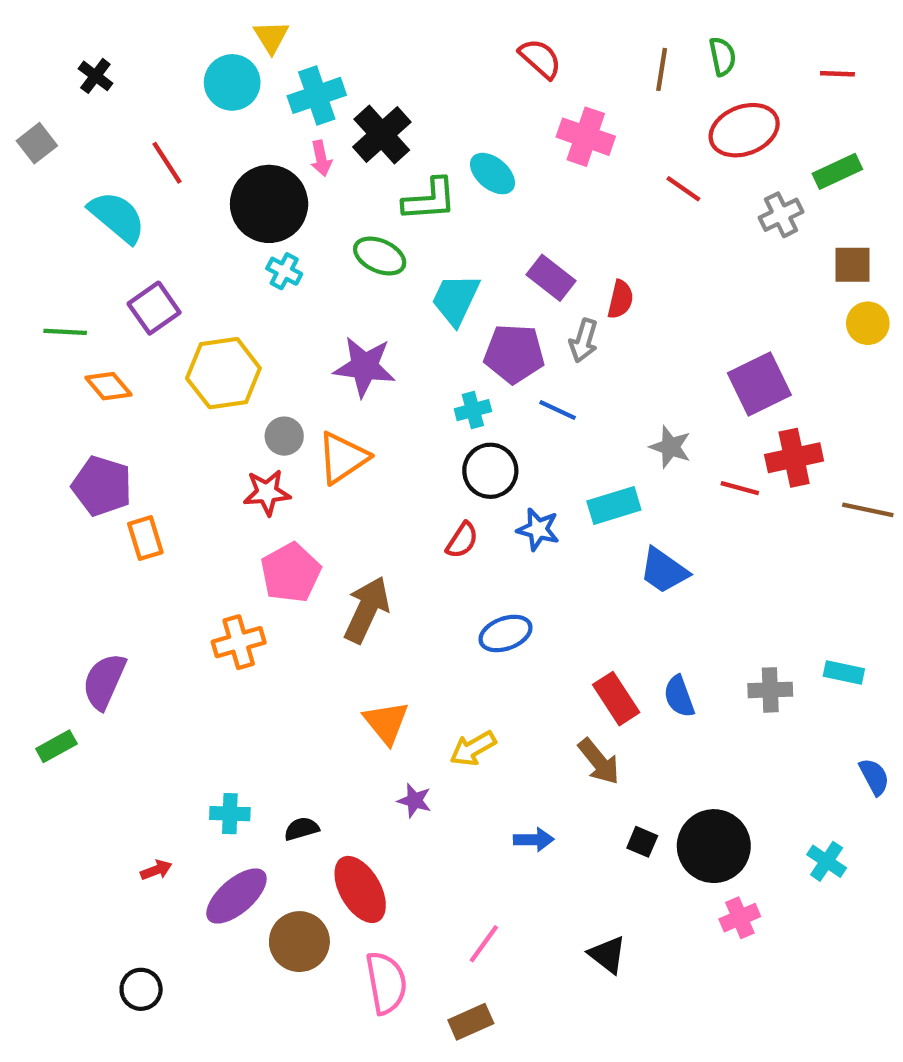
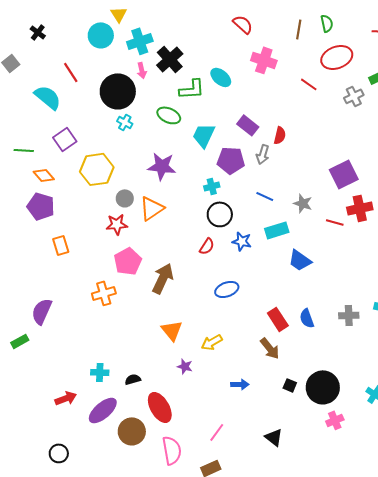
blue line: (558, 410) -> (265, 196), moved
purple pentagon: (102, 486) -> (41, 206), moved
red arrow: (156, 870) -> (66, 398), size x1.5

